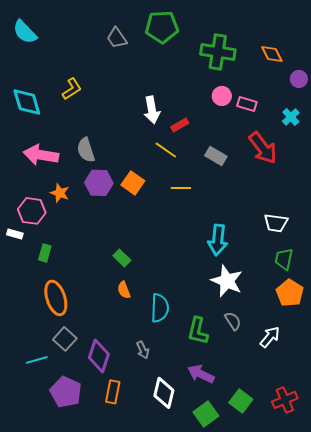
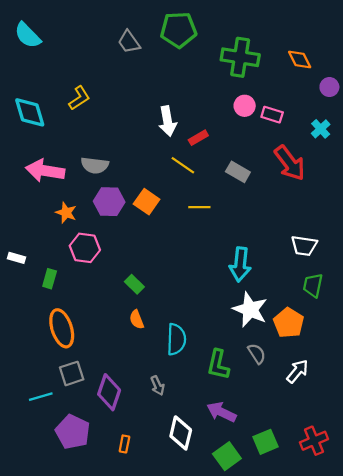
gray semicircle: (86, 150) -> (95, 165), turned -65
pink hexagon: (32, 211) -> (85, 248), moved
orange pentagon: (290, 293) -> (289, 323), moved
gray square: (65, 339) -> (72, 373), turned 30
orange rectangle: (113, 392) -> (124, 444), moved, size x0.7
green square: (241, 401) -> (266, 442), turned 30

